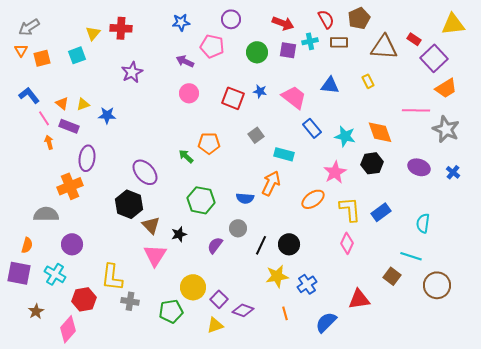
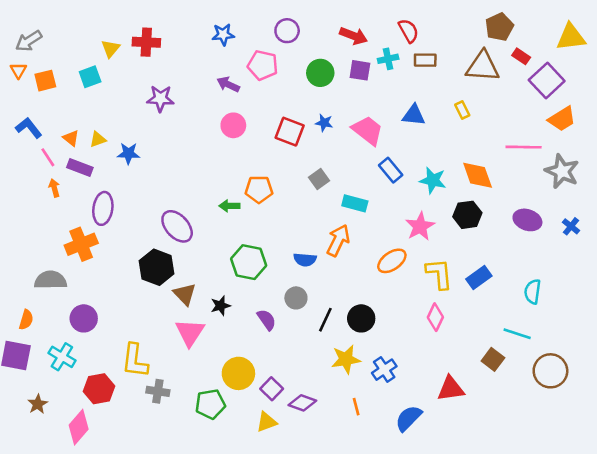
brown pentagon: (359, 18) -> (499, 27), moved
purple star: (132, 72) -> (160, 98), turned 30
green arrow: (186, 156) -> (229, 206), turned -42
purple semicircle: (215, 245) -> (267, 320), turned 108

